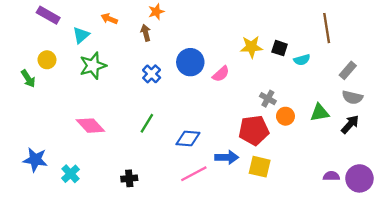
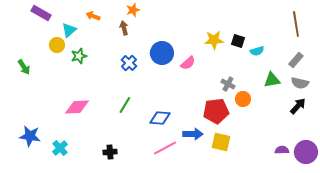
brown line: (327, 28) -> (296, 24), moved
yellow circle: (47, 60) -> (57, 45), moved
green star: (93, 66) -> (79, 56), size x0.7
green triangle: (320, 113) -> (272, 80), moved
pink diamond: (90, 126) -> (77, 107), turned -50

